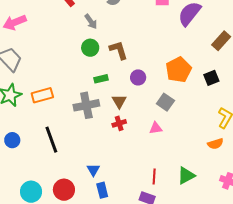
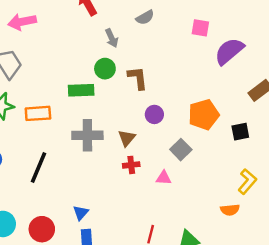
green rectangle: (101, 79) -> (81, 90), moved, size x1.5
red cross: (119, 123) -> (131, 165), moved
black line: (51, 140) -> (38, 168), turned 32

